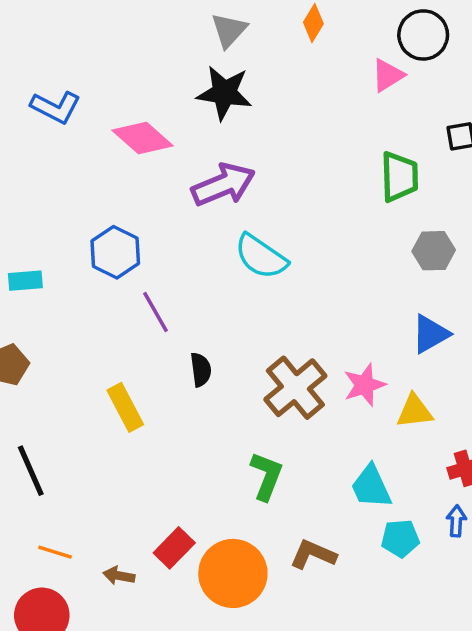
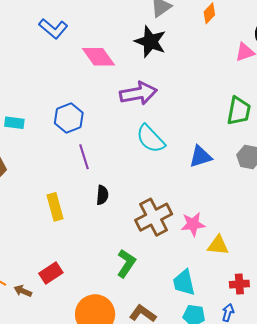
blue triangle: (430, 334) -> (200, 157), moved
red rectangle: (174, 548) -> (51, 273), moved
brown arrow: (119, 576) -> (23, 291), moved

